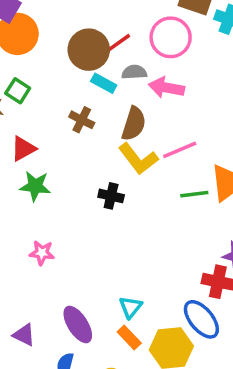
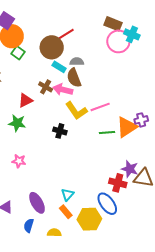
pink circle: (171, 37) -> (118, 41), moved
red line: (116, 44) -> (66, 34), moved
pink arrow: (166, 88) -> (63, 90), moved
green square: (18, 91) -> (18, 53), moved
brown semicircle: (134, 124) -> (74, 78), moved, turned 138
red triangle: (23, 149) -> (25, 100), moved

